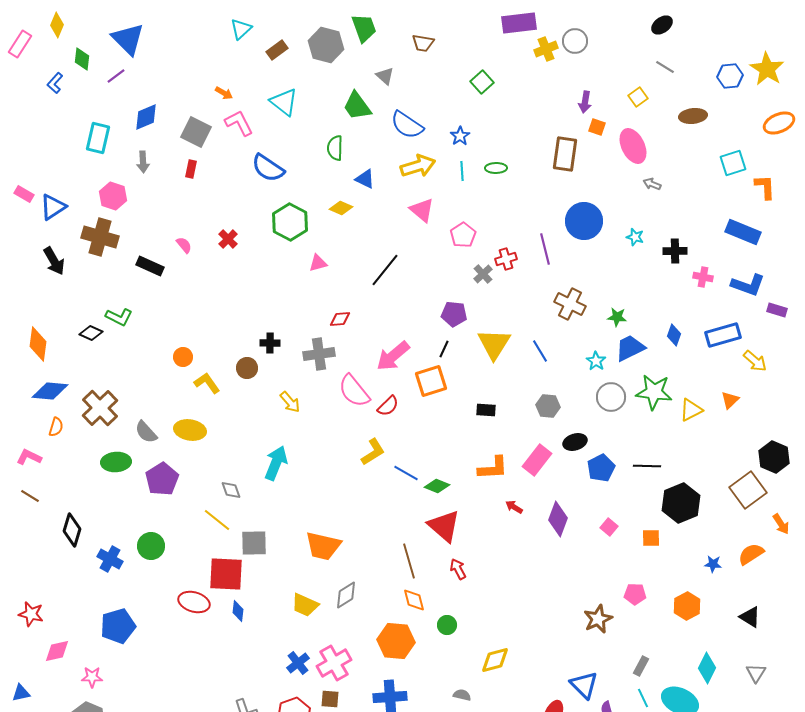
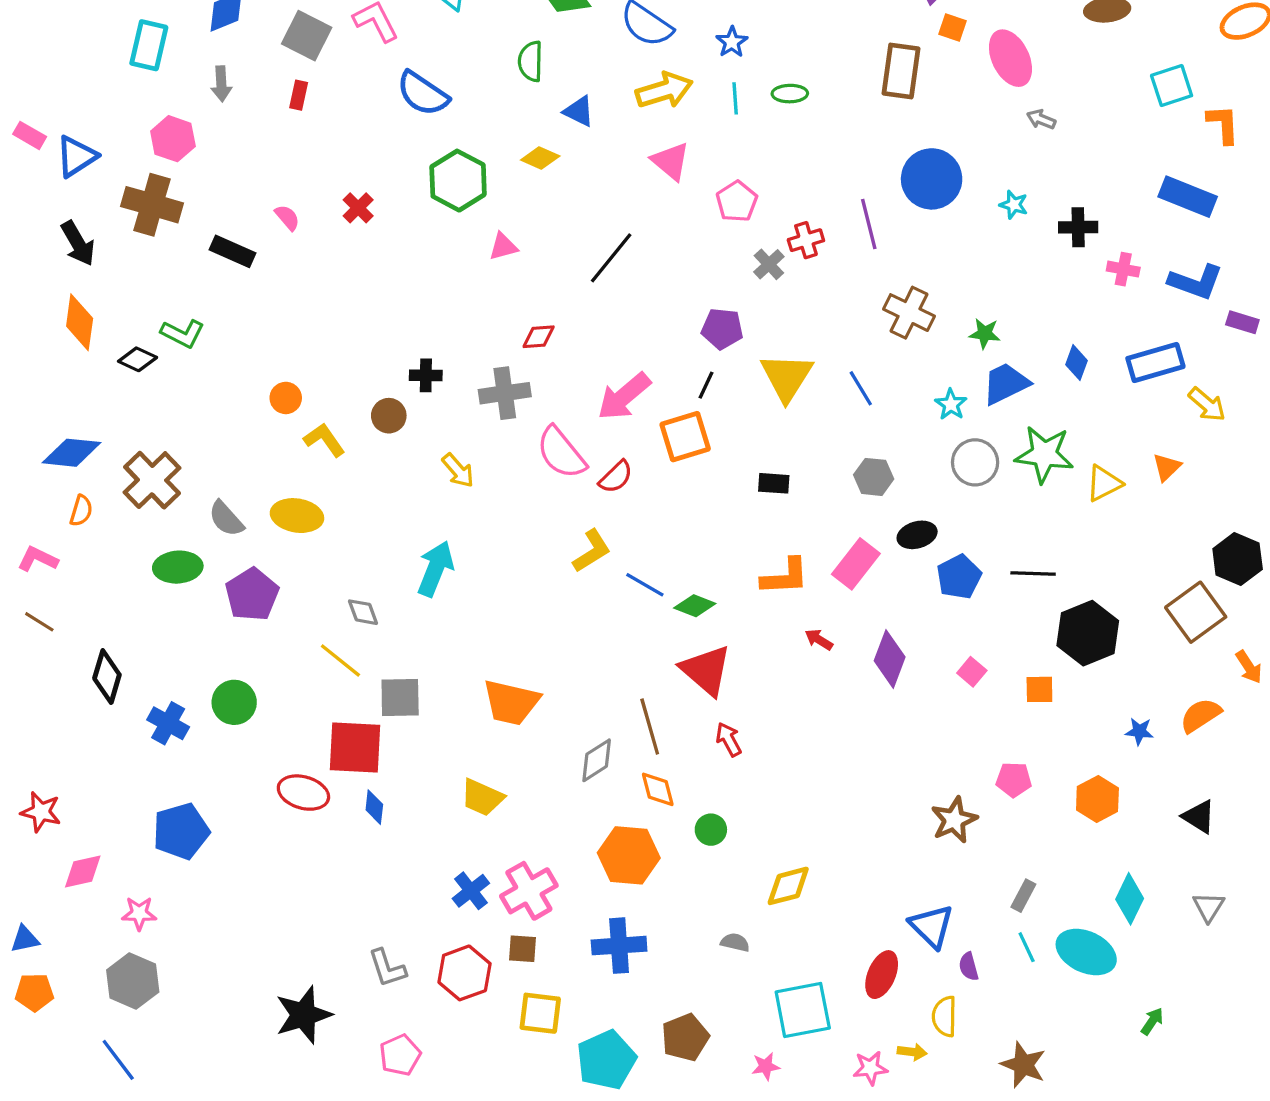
orange diamond: (38, 344) -> (80, 322), moved
gray diamond: (346, 595) -> (597, 760), moved

